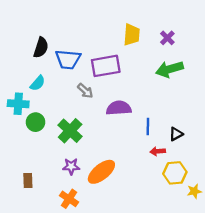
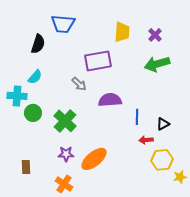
blue trapezoid: (68, 59) -> (63, 24), moved

